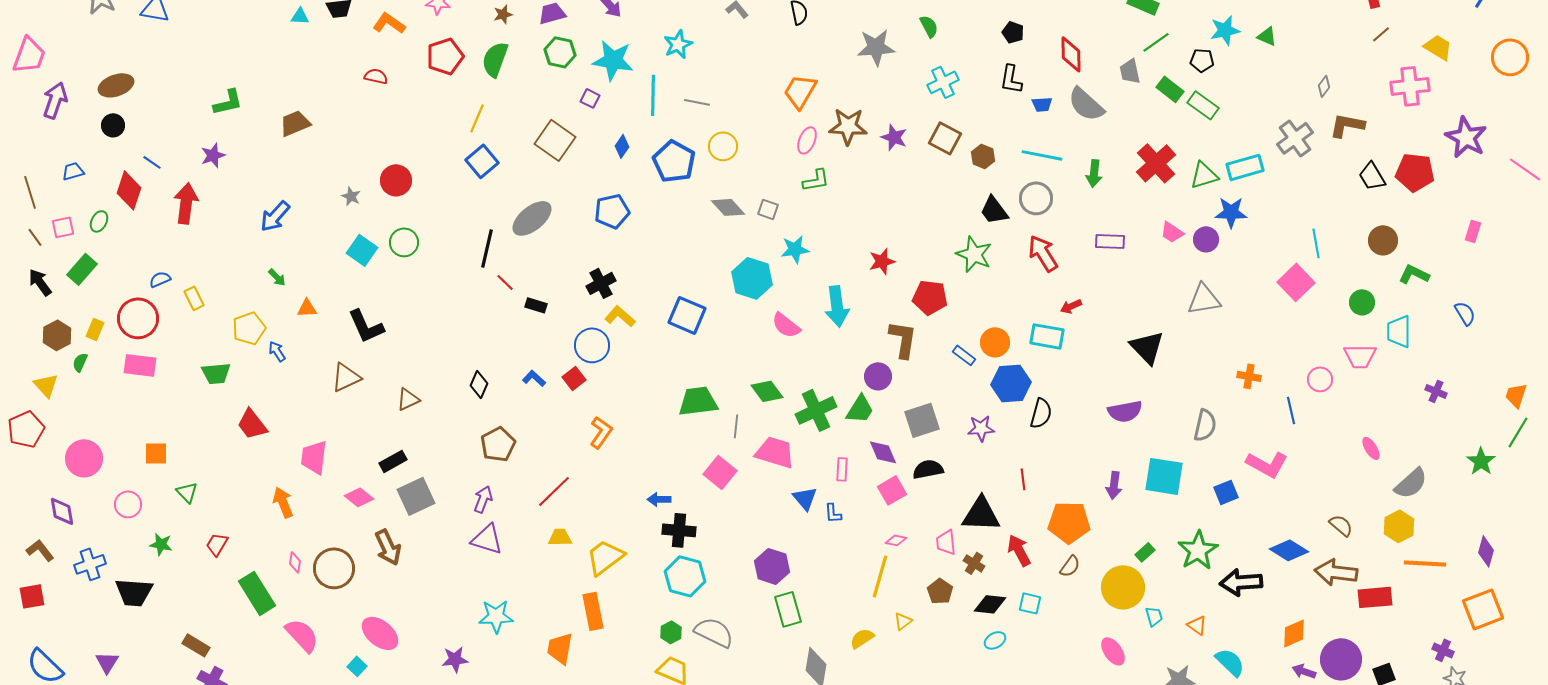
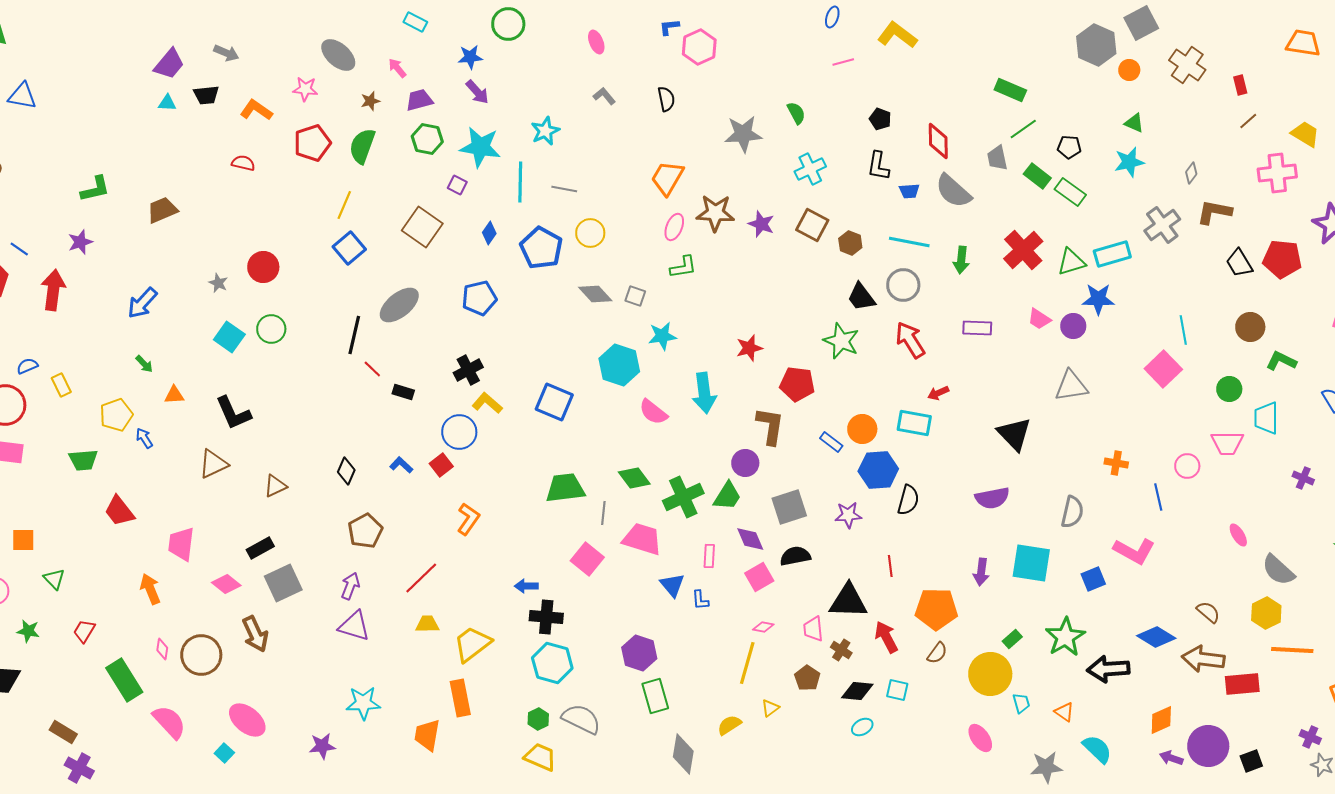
cyan star: (1225, 30) -> (1129, 162), moved
gray semicircle: (1411, 483) -> (1278, 570), turned 84

